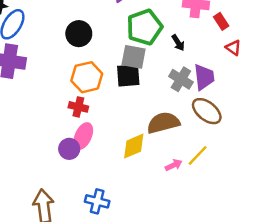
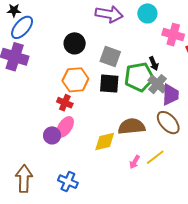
green pentagon: (144, 27) -> (139, 77), moved
gray square: (134, 57) -> (110, 57), moved
gray cross: (181, 79) -> (157, 84), moved
pink arrow: (174, 165) -> (135, 162), turned 136

